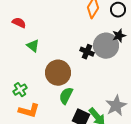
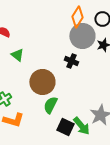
gray circle: (106, 46) -> (82, 36), moved

